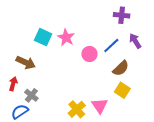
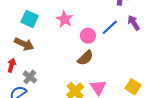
cyan square: (43, 37) -> (30, 19), moved
brown semicircle: (121, 68) -> (85, 58), moved
yellow square: (122, 90) -> (133, 87), moved

